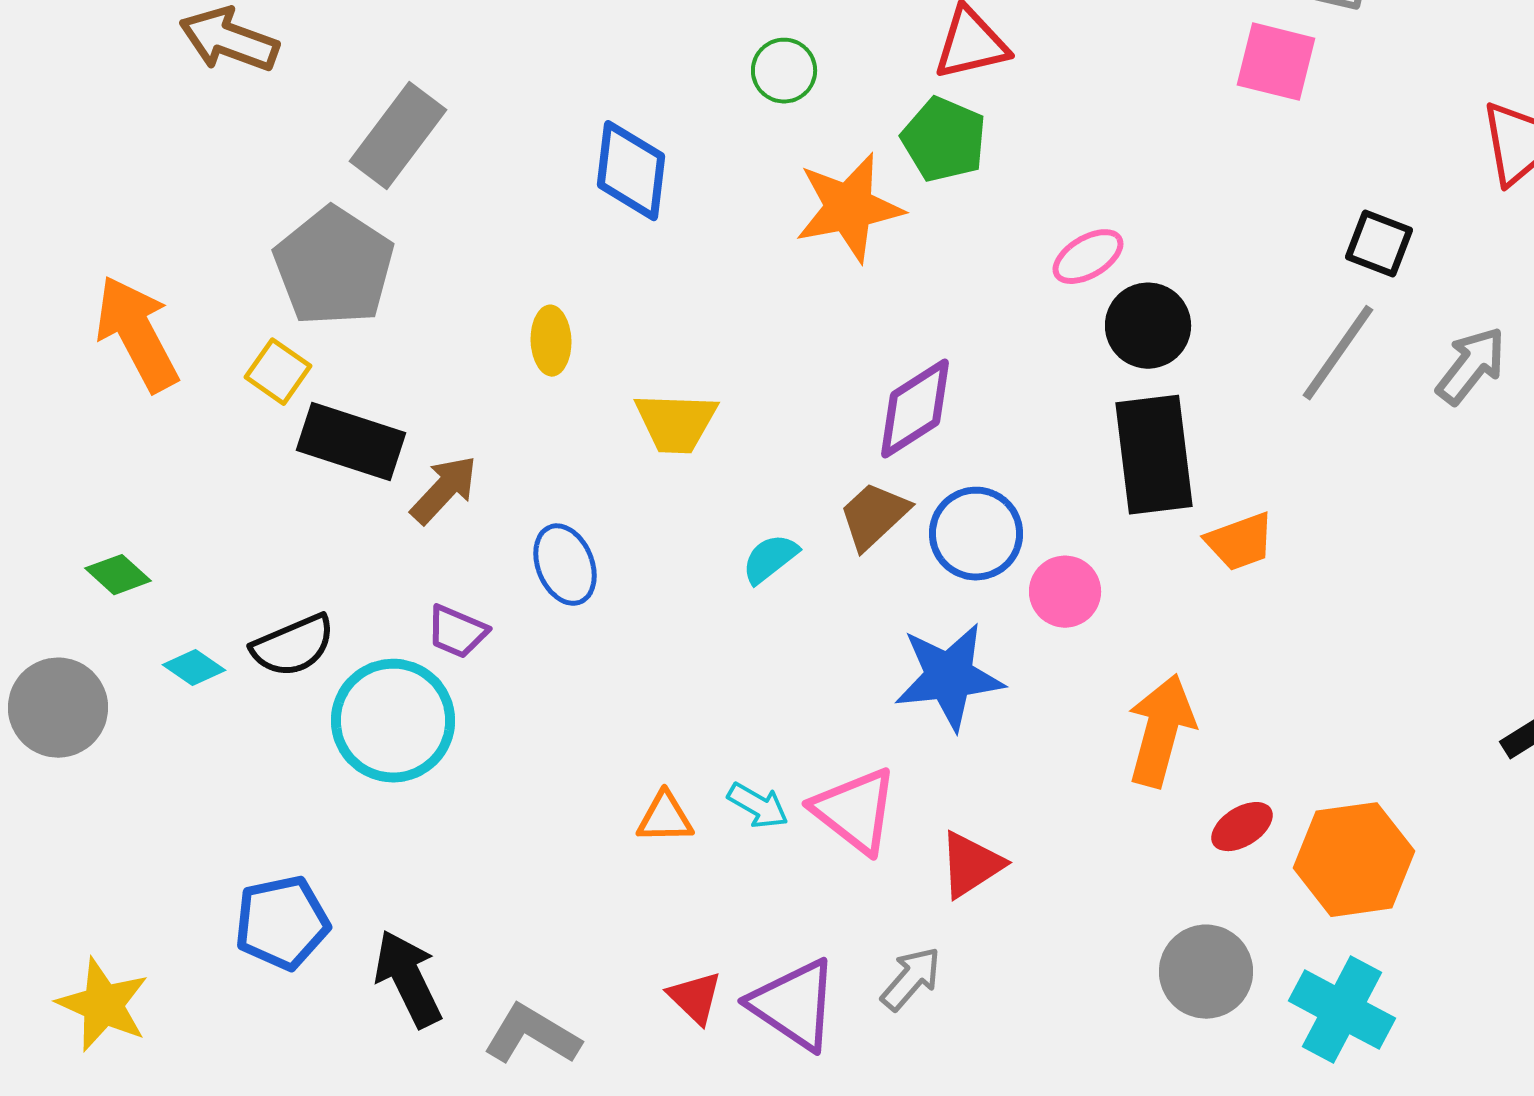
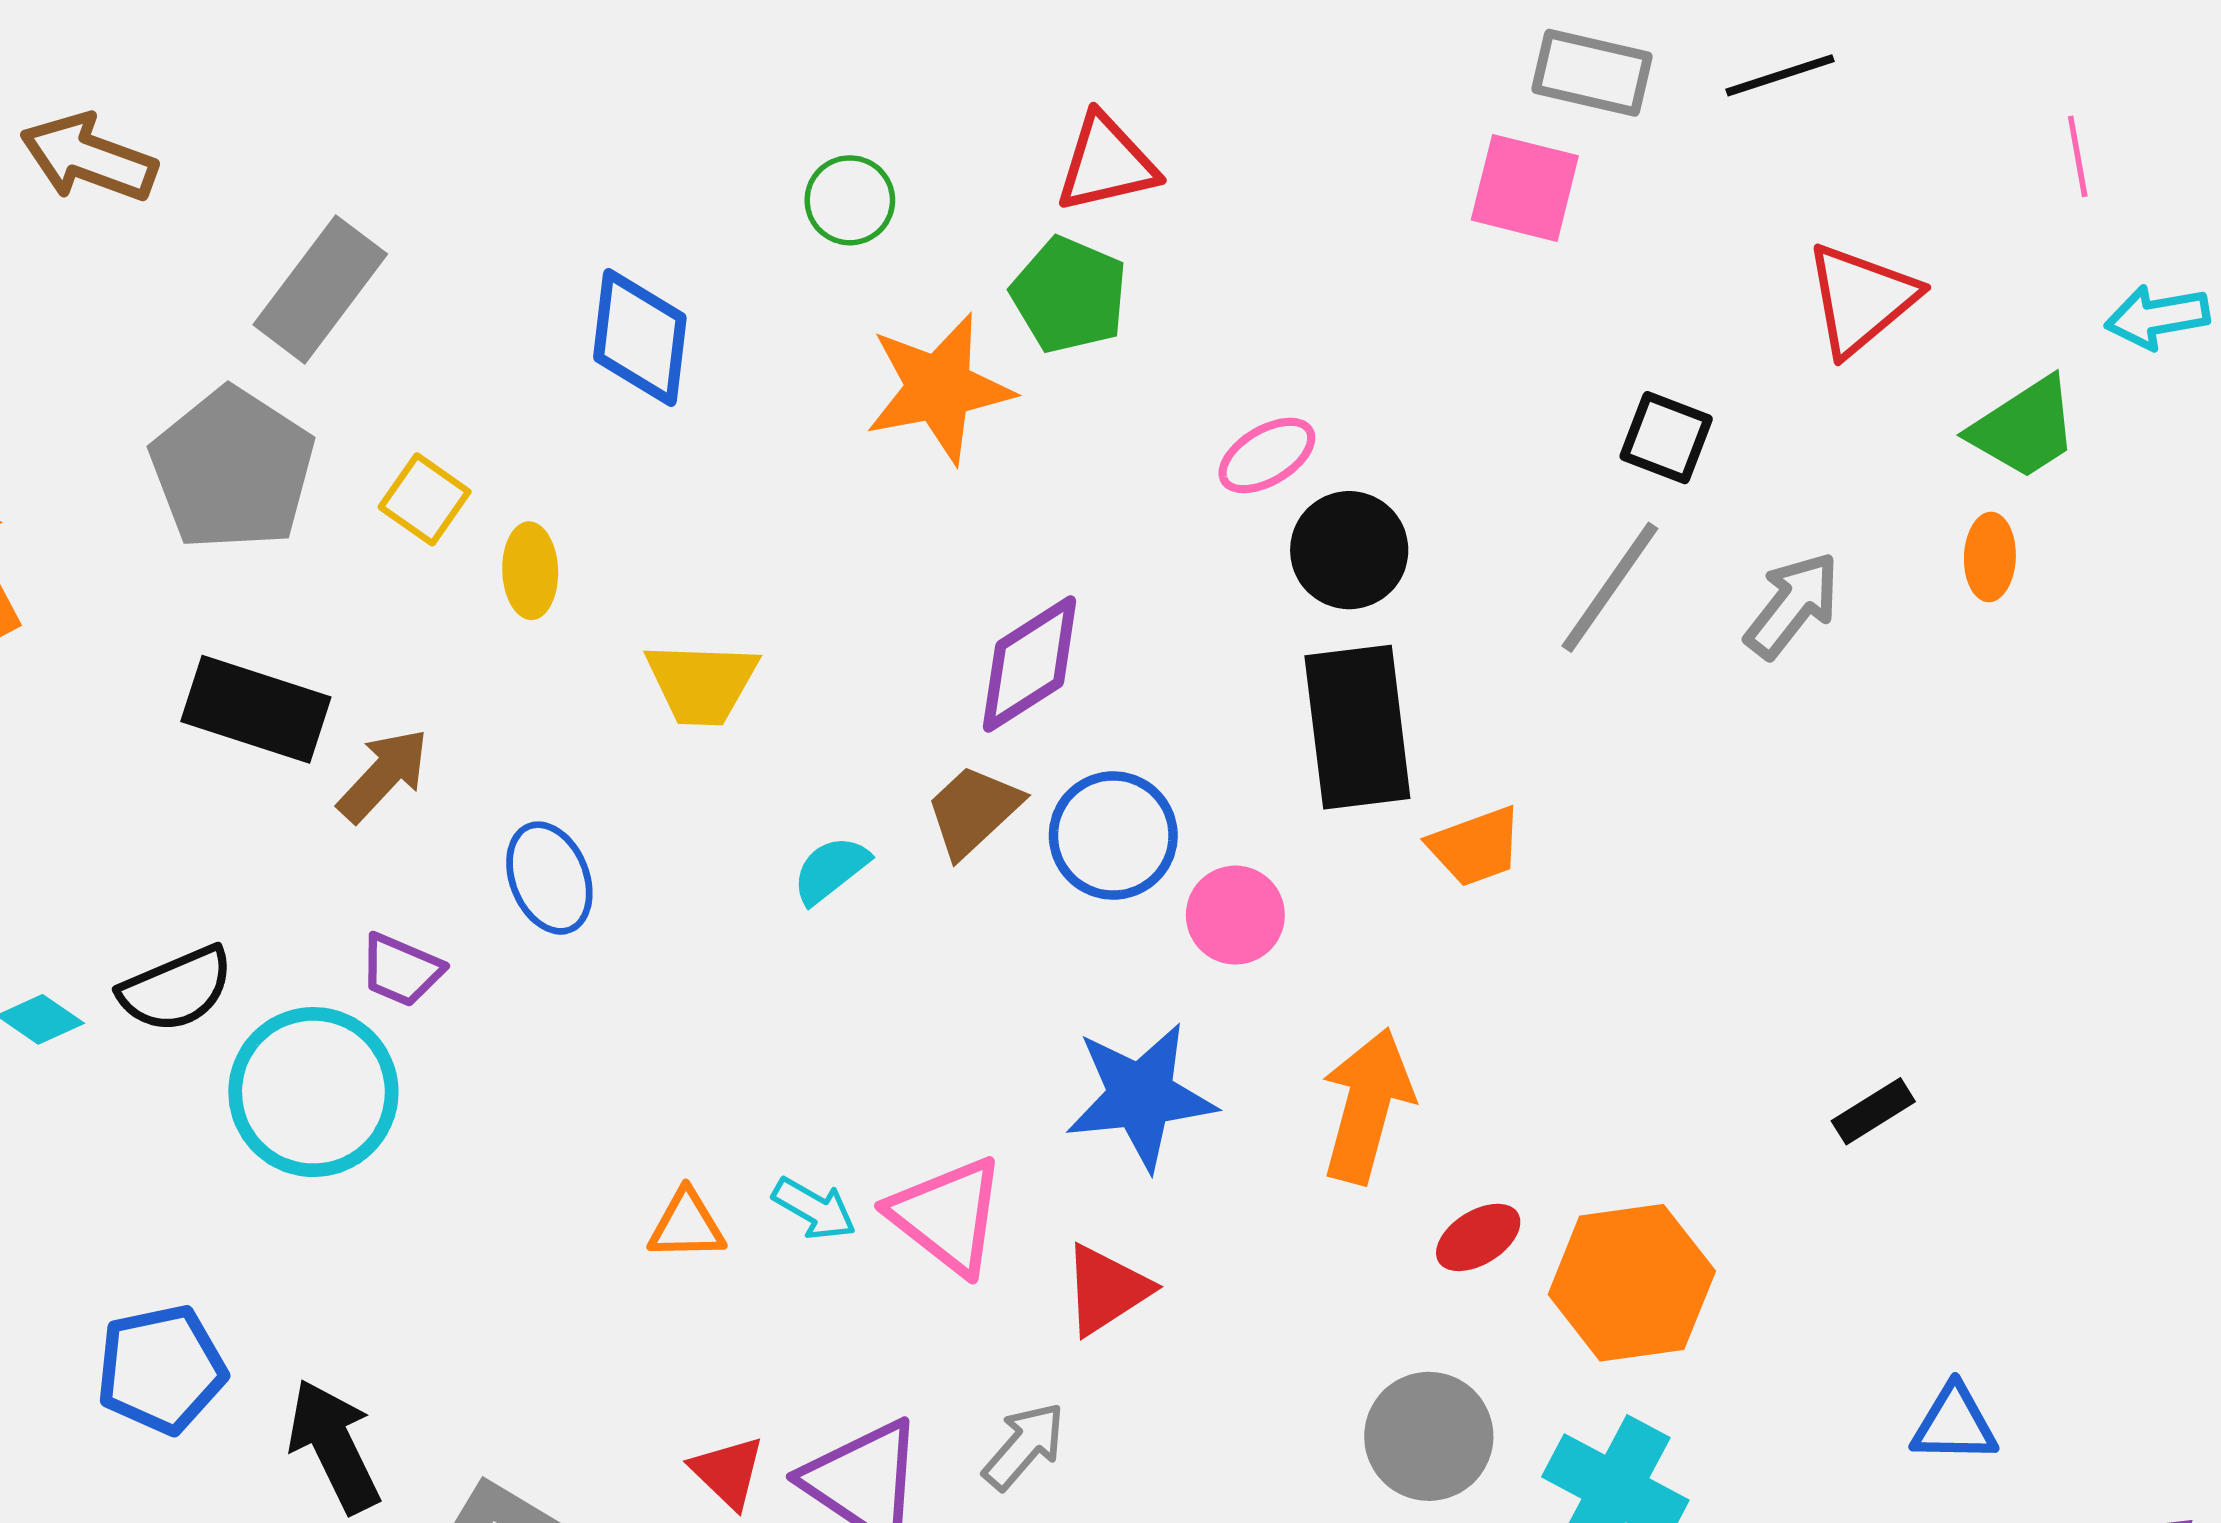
yellow square: (278, 372) -> (425, 499), moved
blue star: (949, 677) -> (1141, 1096), moved

